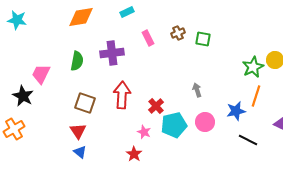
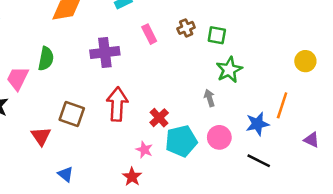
green semicircle: (77, 61) -> (46, 59), moved
green star: (253, 67) -> (229, 70), moved
red triangle: (78, 131) -> (41, 136), moved
black line: (248, 140) -> (259, 161), moved

